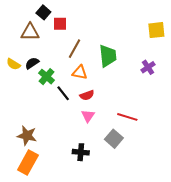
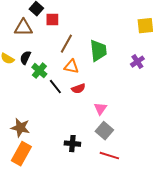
black semicircle: (32, 63) -> (25, 58), turned -32
pink triangle: (88, 116) -> (100, 109), moved
red line: (127, 117) -> (109, 156), moved

